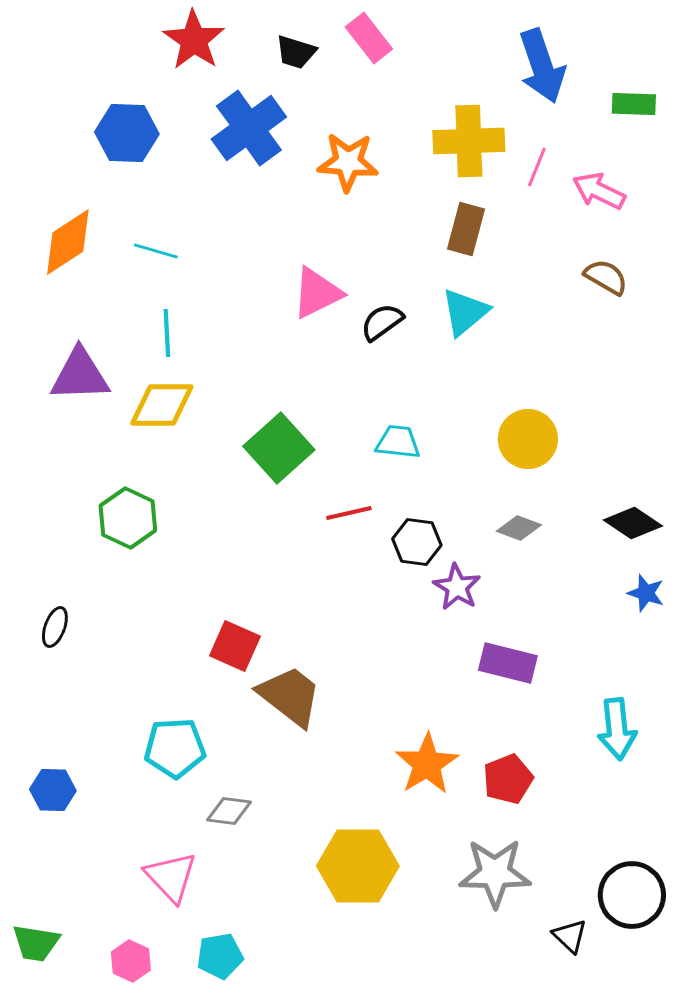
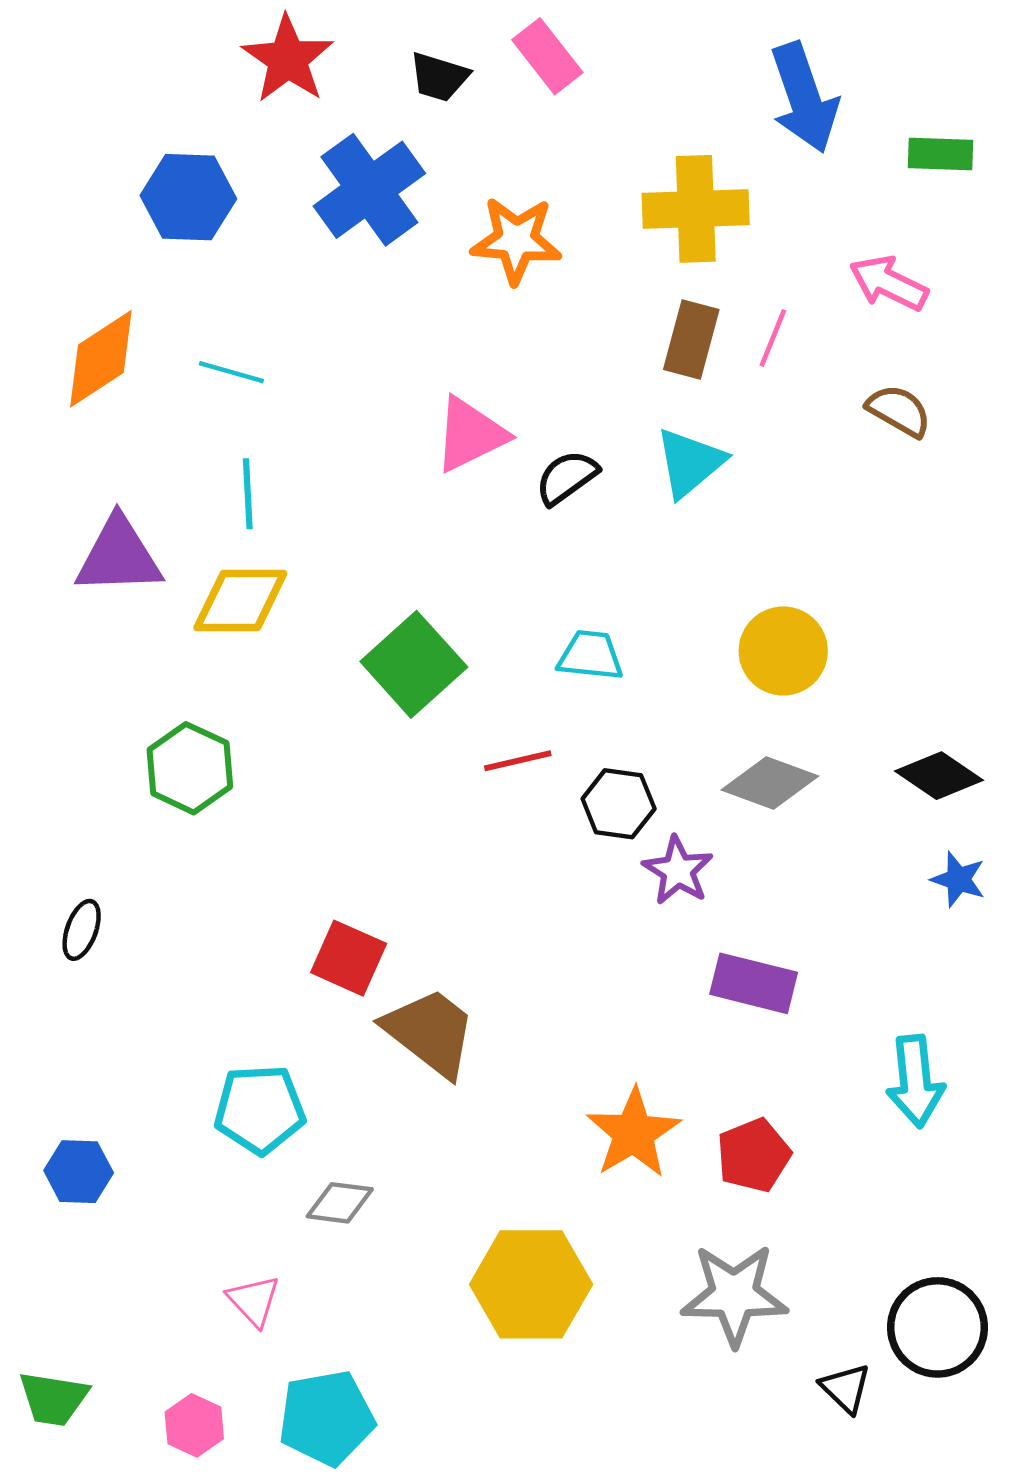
pink line: (537, 167) -> (773, 338), moved
gray diamond: (519, 528) -> (770, 783), size x1.4
pink triangle: (171, 877) -> (254, 1301), size x0.7
cyan pentagon: (220, 956) -> (326, 1418), size x1.4

